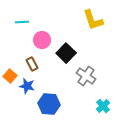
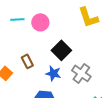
pink circle: (42, 40) -> (40, 22), moved
blue star: (27, 86) -> (53, 73), moved

